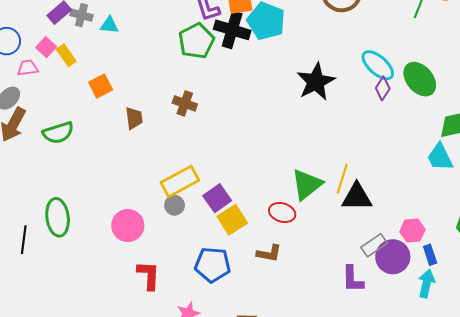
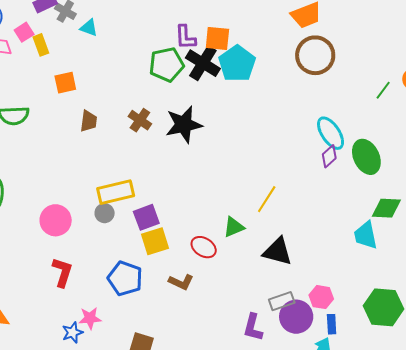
black star: (316, 82) -> (184, 125), moved
yellow line: (342, 179) -> (267, 199), moved
green triangle: (307, 184) -> (234, 227), size x0.7

